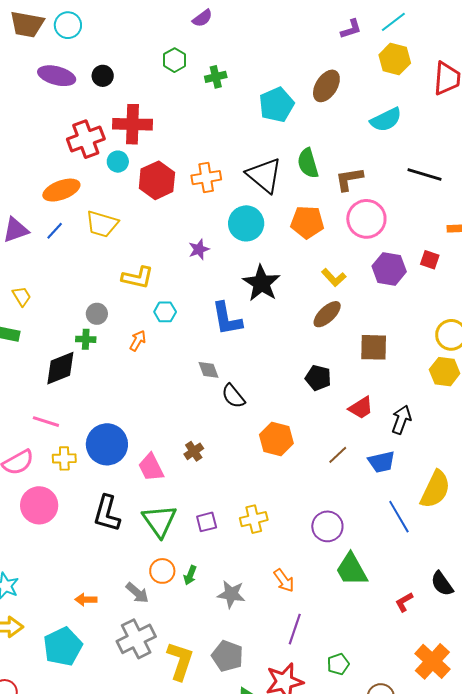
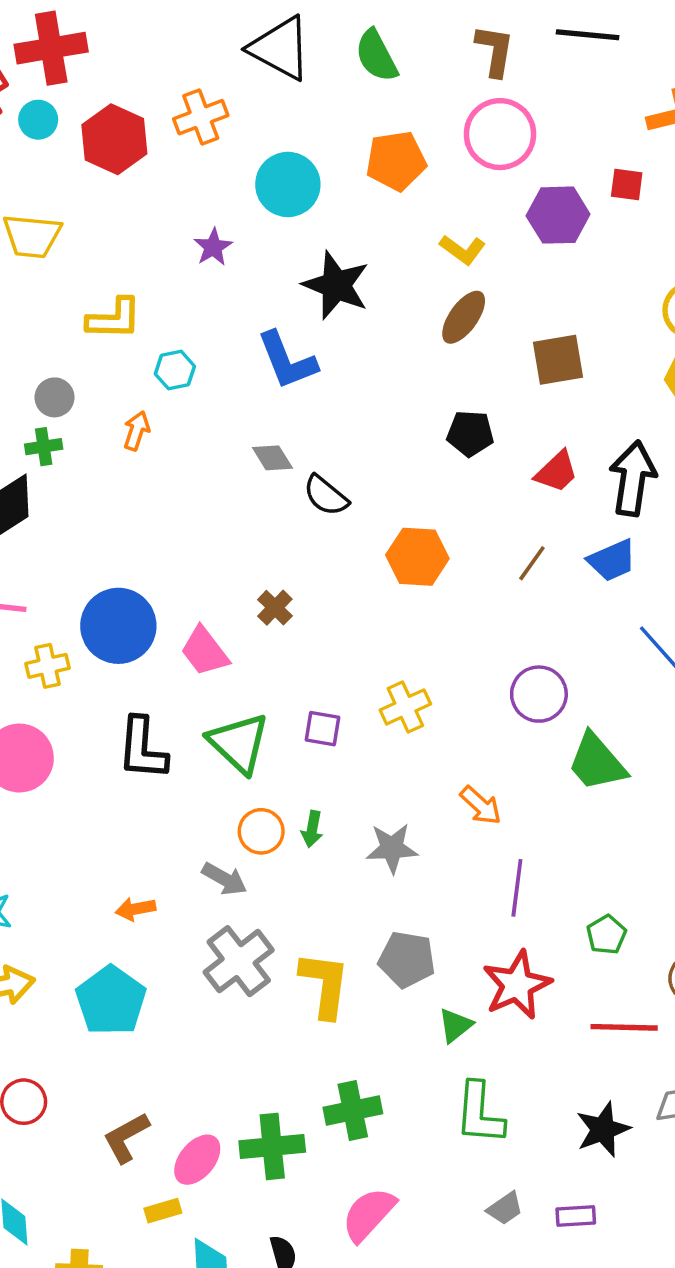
black triangle: (264, 175) -> (280, 48), moved
brown L-shape: (349, 179) -> (495, 51), moved, turned 120
black arrow: (401, 420) -> (633, 478), size x1.4
purple square: (207, 522) -> (323, 729), turned 35

